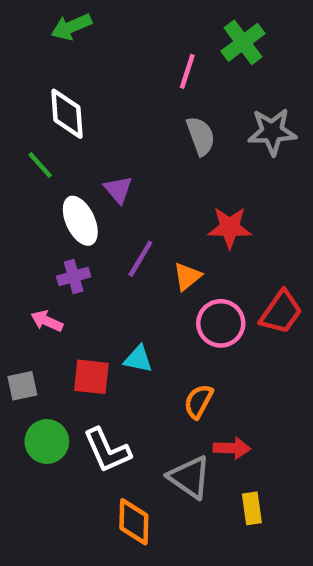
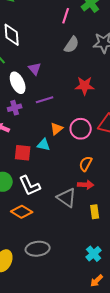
gray semicircle: (201, 136) -> (72, 45), turned 54
purple line: (140, 259) -> (45, 100), turned 42
orange triangle: (187, 276) -> (57, 129), moved
orange semicircle: (198, 401) -> (86, 164), moved
orange diamond: (134, 522) -> (22, 212), moved, turned -60

